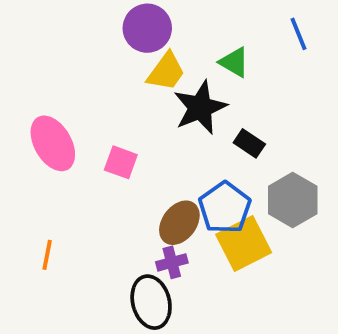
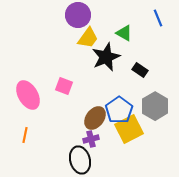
pink ellipse: (53, 143) -> (28, 95), moved
black rectangle: (249, 143) -> (140, 70), moved

